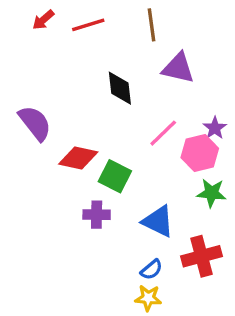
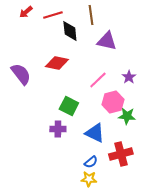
black diamond: (120, 88) -> (70, 31), moved
pink hexagon: (200, 153) -> (113, 102), moved
red diamond: (78, 158) -> (57, 63), moved

